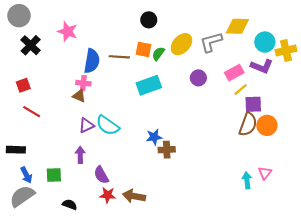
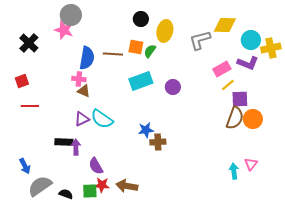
gray circle: (19, 16) -> (71, 15), moved
yellow ellipse: (181, 44) -> (165, 31), moved, turned -30
purple circle: (198, 78) -> (173, 87), moved
brown triangle: (79, 96) -> (84, 91), moved
red line: (32, 112) -> (30, 106), turned -30
black rectangle: (16, 150) -> (64, 142), moved
green square: (54, 175) -> (90, 191), moved
gray semicircle: (22, 196) -> (40, 186), moved

